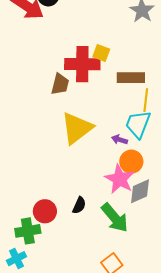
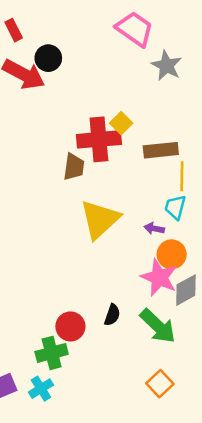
yellow square: (101, 53) -> (121, 123), turned 30
cyan trapezoid: (138, 124) -> (175, 207), size x0.7

